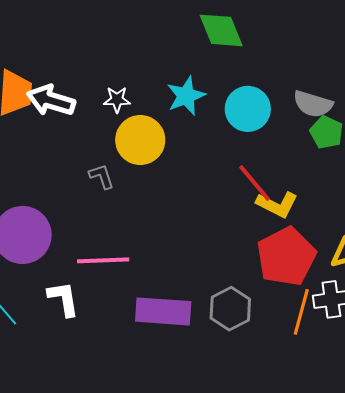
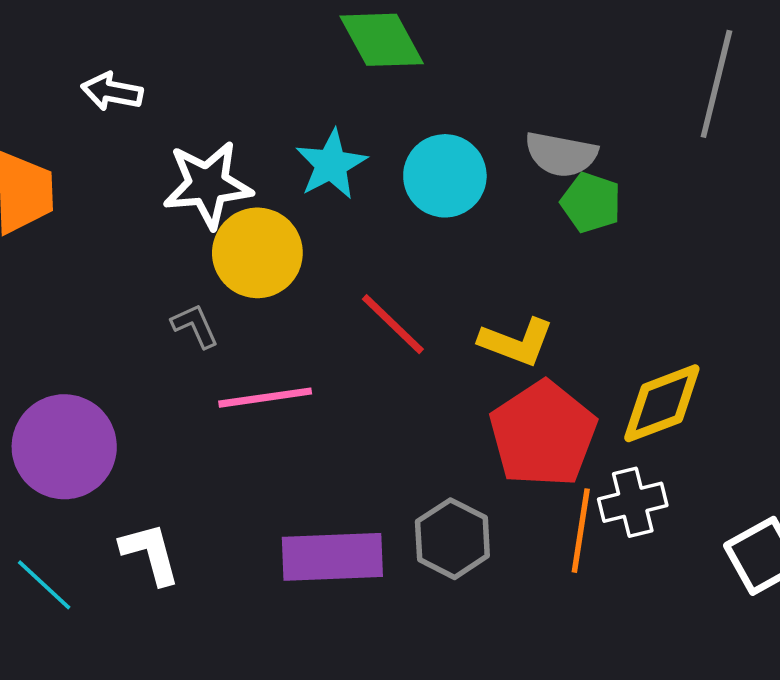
white arrow: (51, 100) -> (112, 92), moved, size x0.7
white star: (117, 100) -> (208, 185), size x1.8
red line: (254, 183) -> (393, 324), moved
pink line: (103, 260) -> (265, 398), moved

